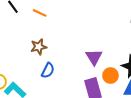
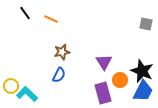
brown star: (39, 47) -> (62, 52), moved

